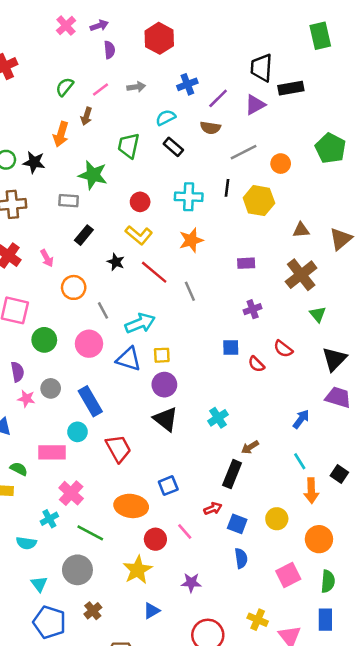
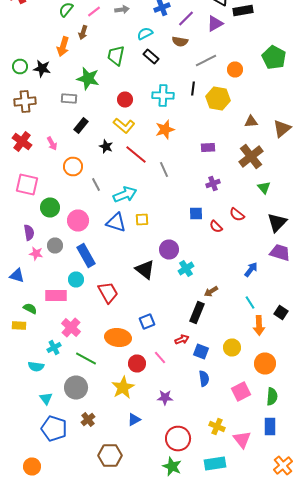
pink circle: (89, 344) -> (78, 220), moved
purple circle: (164, 385) -> (169, 250), moved

